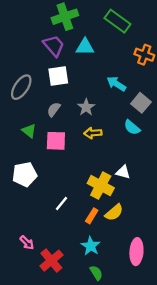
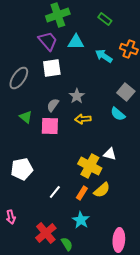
green rectangle: (117, 21) -> (105, 19), size x0.6
cyan arrow: (116, 84) -> (104, 56), moved
gray semicircle: (54, 109) -> (53, 105), moved
white pentagon: (25, 174) -> (22, 169), moved
white line: (62, 203) -> (55, 192), moved
pink arrow: (27, 243) -> (11, 217), moved, turned 32
pink ellipse: (136, 252) -> (119, 240), moved
green semicircle: (96, 273) -> (67, 244), moved

